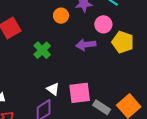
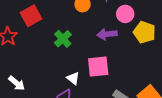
pink square: (80, 93) -> (98, 67), moved

